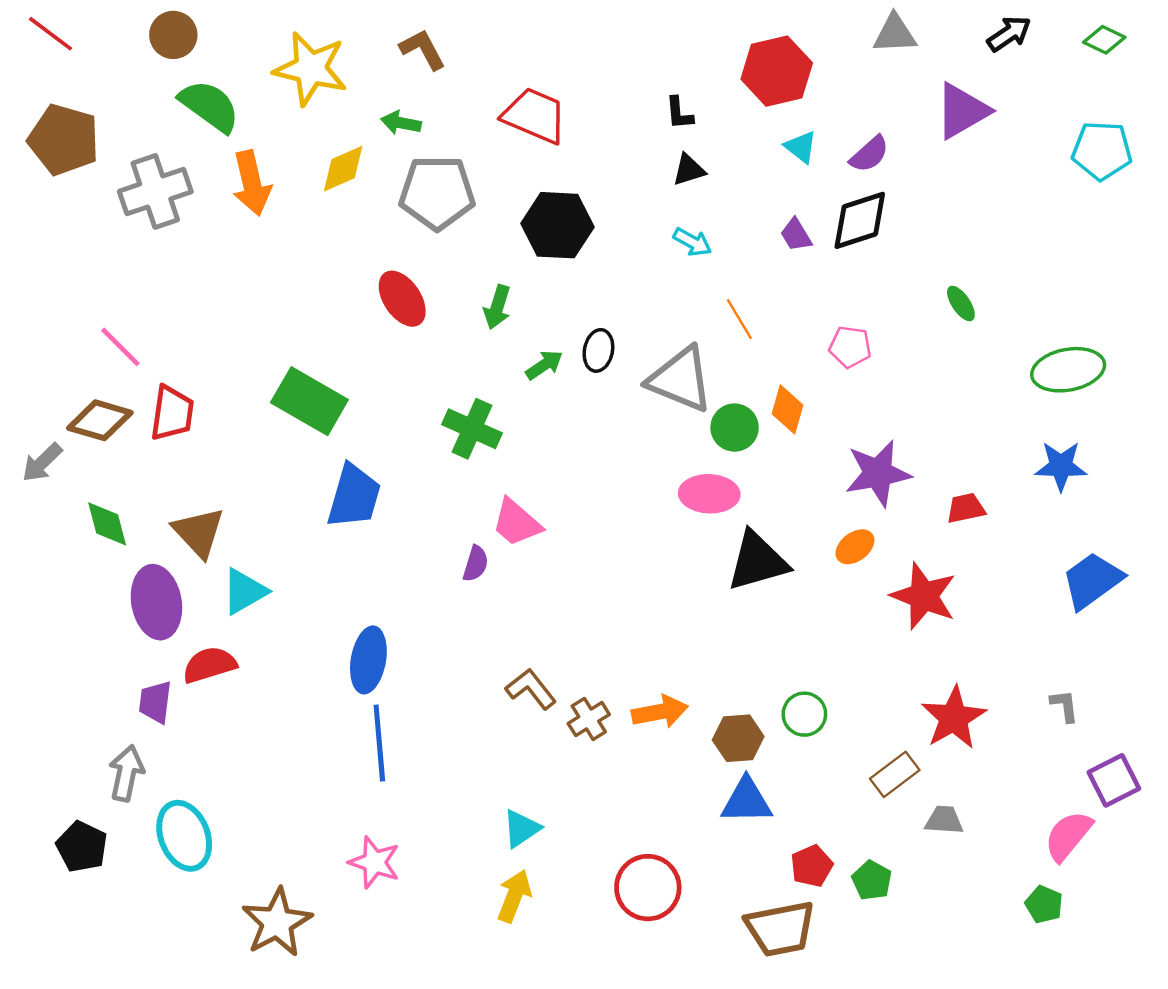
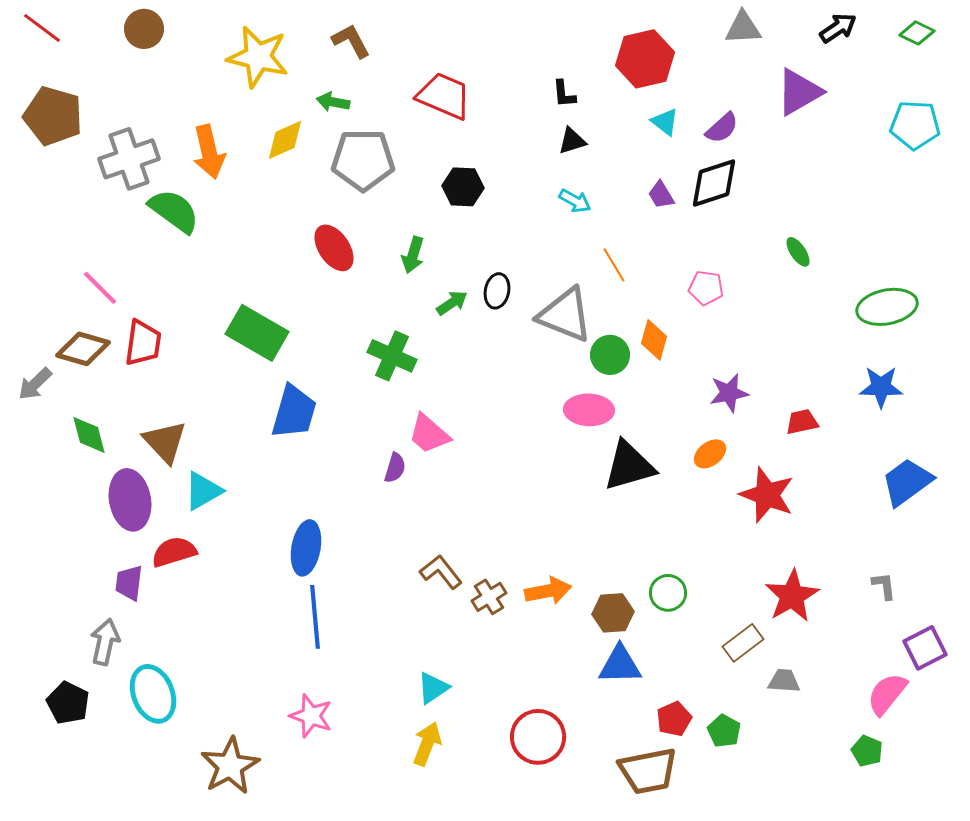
green semicircle: (209, 106) -> (174, 211), moved
black hexagon: (558, 225) -> (463, 187), size x0.7
purple star: (878, 473) -> (729, 393), size x0.7

